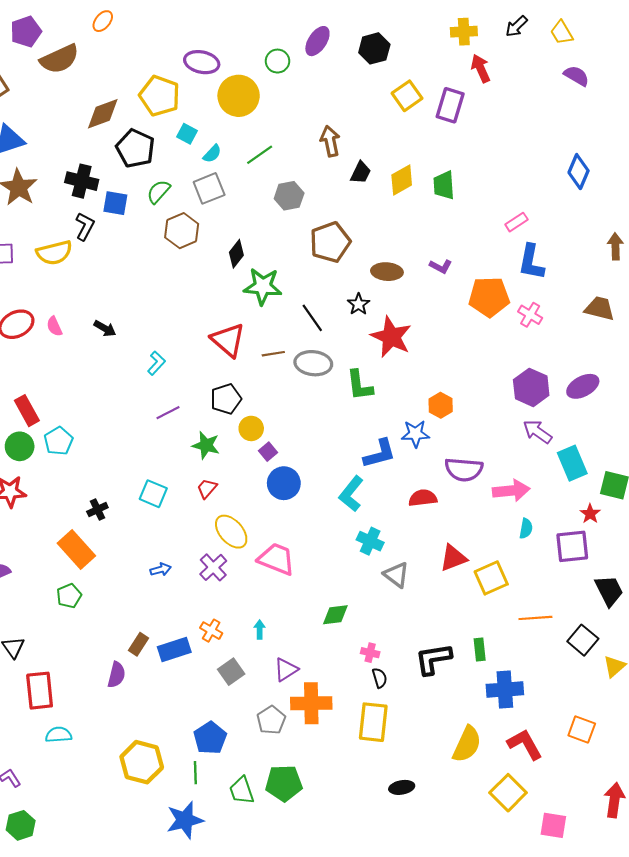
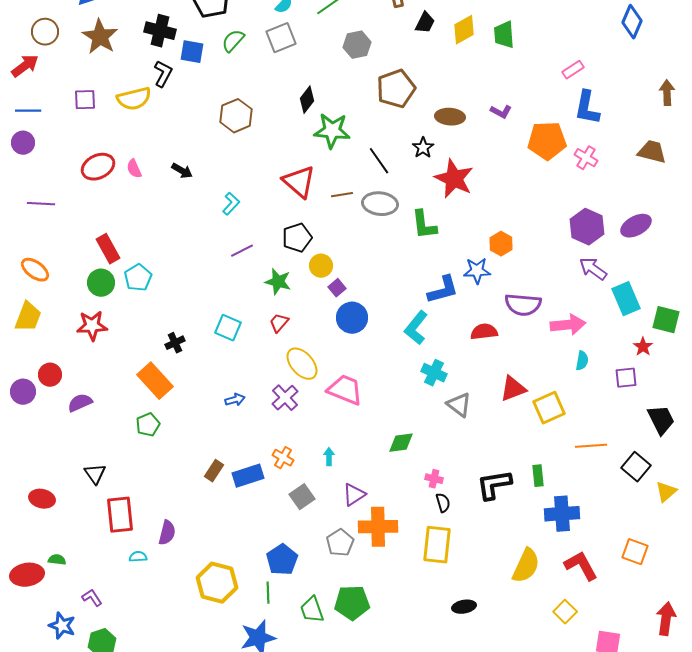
brown hexagon: (182, 231) -> (236, 116), moved
purple square: (572, 546) -> (626, 378), size x0.7
purple semicircle: (116, 675) -> (167, 533), moved
cyan semicircle: (59, 735) -> (138, 557), size x0.7
yellow square: (508, 793) -> (565, 612), size x0.7

